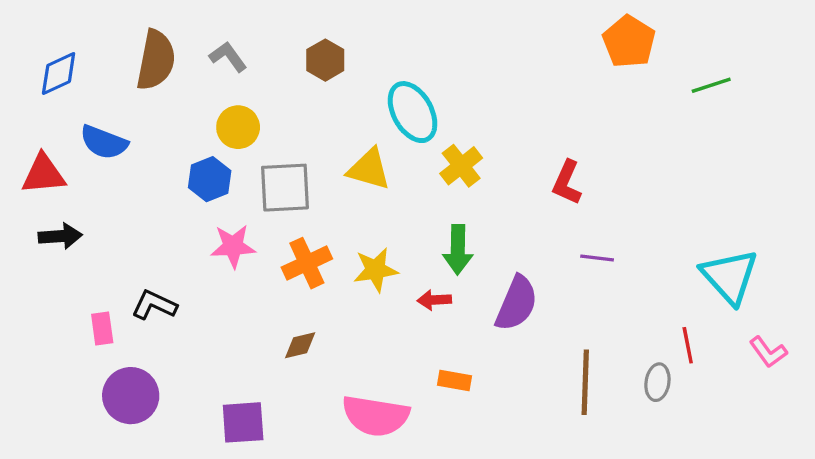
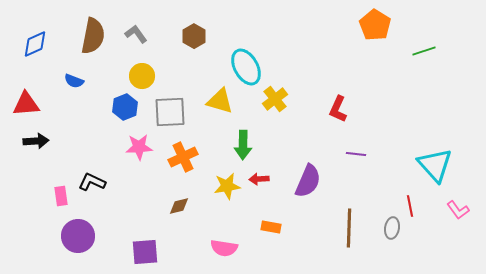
blue semicircle: (104, 142) -> (74, 81), moved, size x0.7
green arrow: (458, 250) -> (243, 145), moved
yellow star: (376, 270) -> (227, 186), moved
pink semicircle: (376, 416) -> (224, 248), size x0.7

